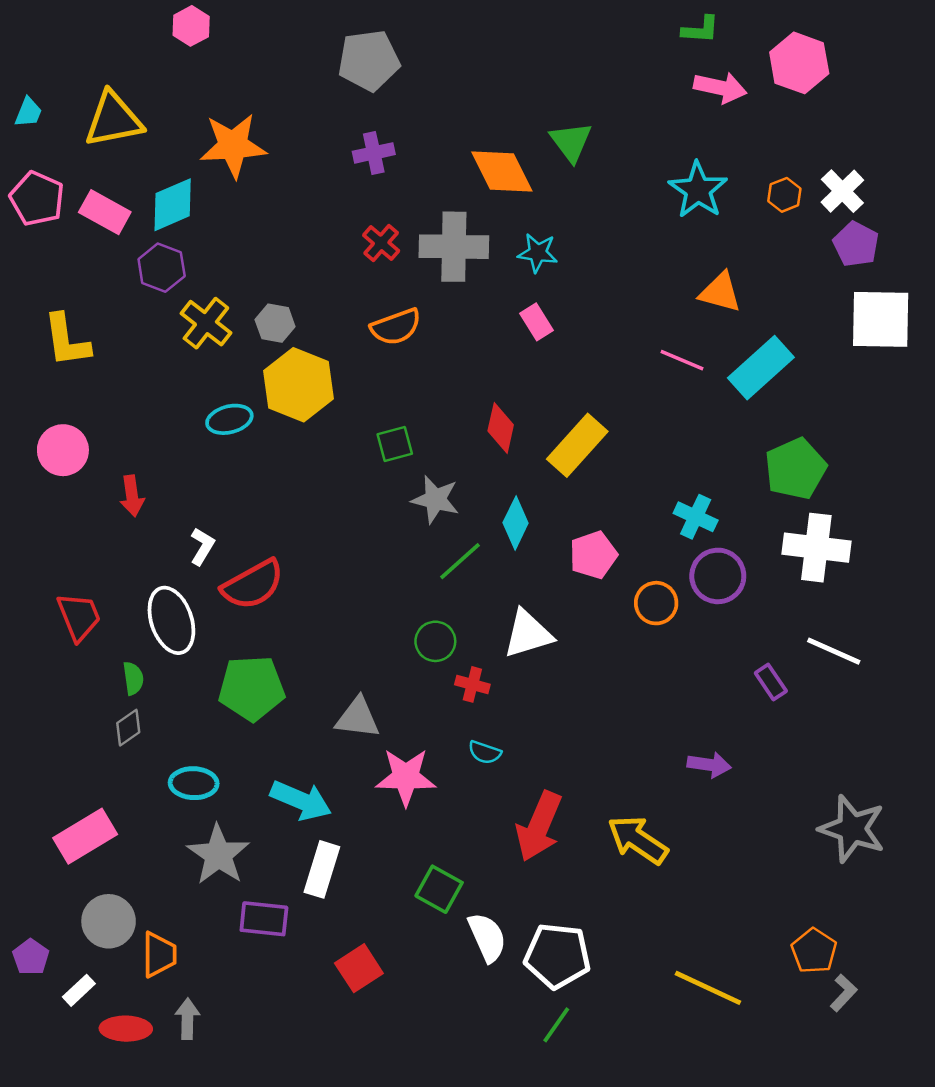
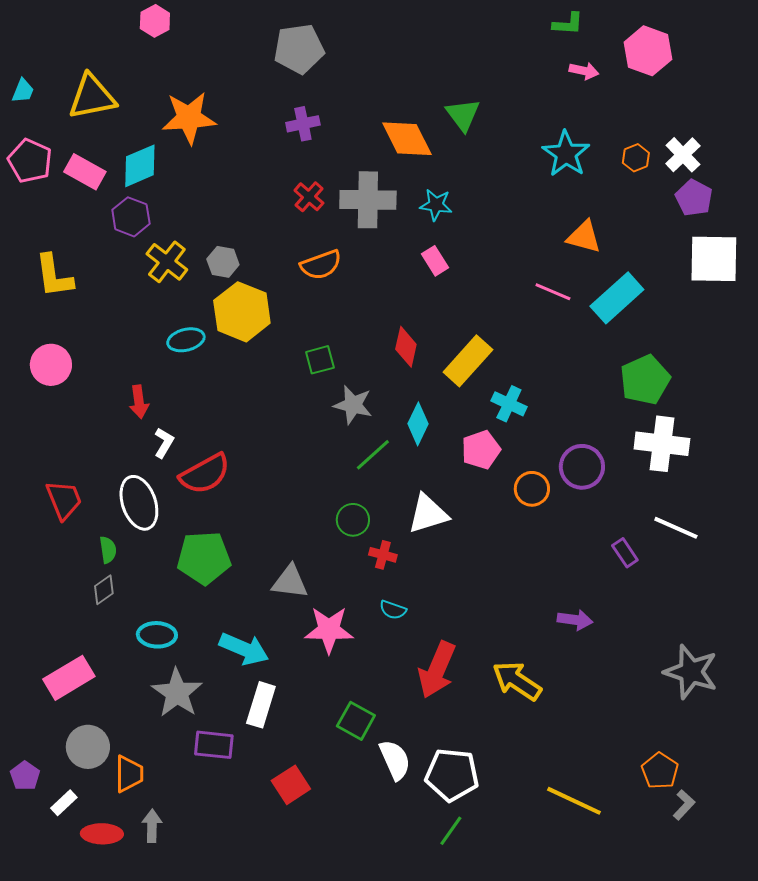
pink arrow: (720, 88) -> (584, 71), size x0.7
red arrow: (132, 496) -> (139, 402), moved
cyan cross: (696, 517) -> (509, 404), moved

